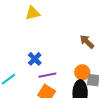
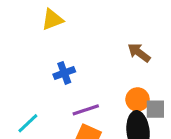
blue cross: (35, 59) -> (64, 73), moved, turned 32

